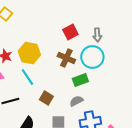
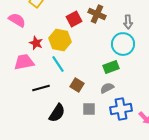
red square: (70, 32) -> (74, 19), moved
brown cross: (66, 58) -> (97, 14), moved

